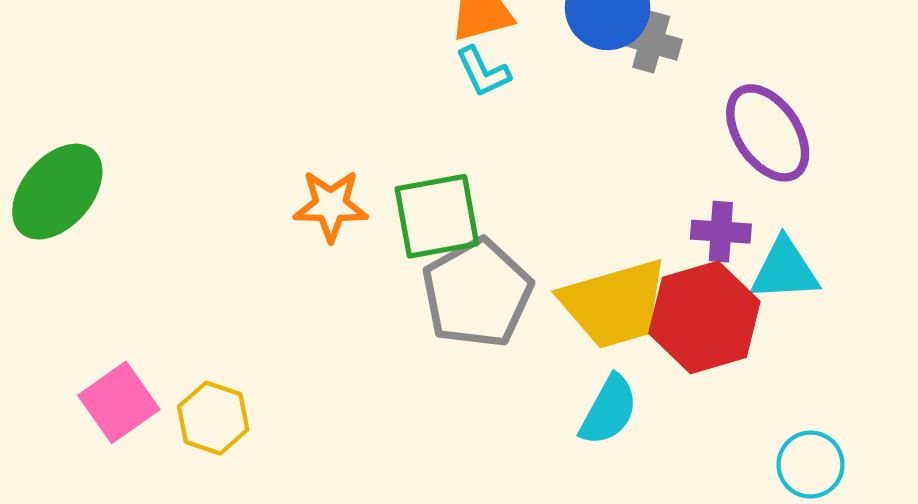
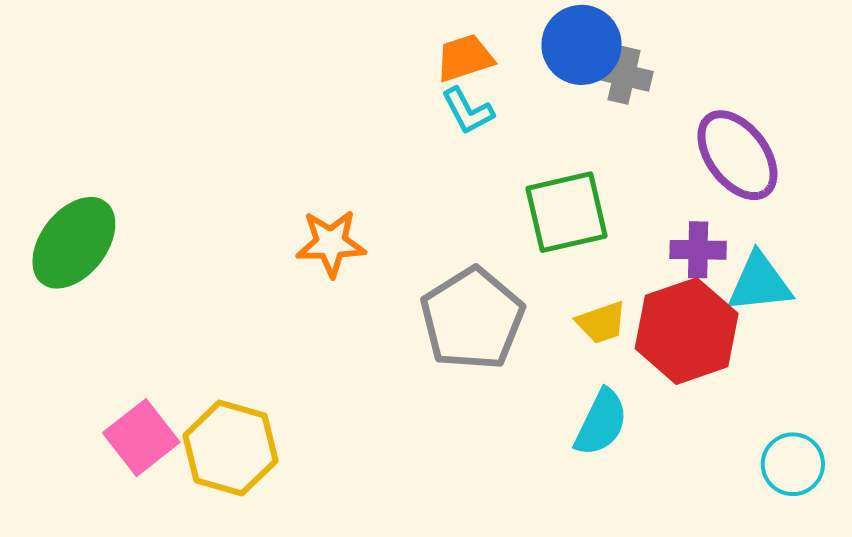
green square: (437, 216) -> (566, 212), moved
yellow trapezoid: (614, 304) -> (601, 323), size x0.5
yellow hexagon: (213, 418) -> (230, 448), size x1.4

